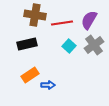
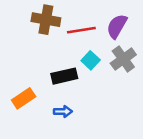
black rectangle: (27, 44) -> (64, 76), moved
orange rectangle: (30, 75) -> (24, 98), moved

